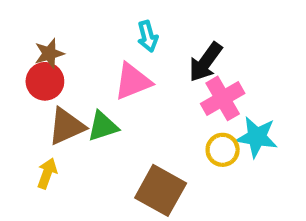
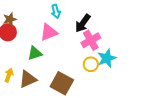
brown triangle: (66, 126) -> (28, 79), moved
cyan star: (257, 137) -> (107, 58), turned -30

